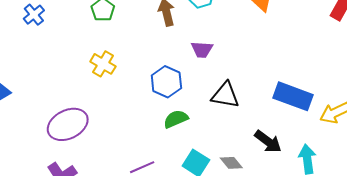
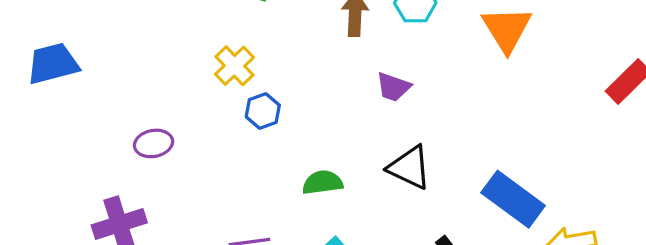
blue hexagon: (166, 82) -> (263, 111), moved, size x0.7
purple ellipse: (68, 124) -> (154, 143), size x0.6

